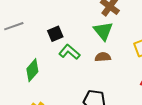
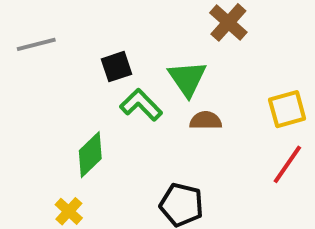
green triangle: (103, 31) -> (187, 79), moved
green diamond: (32, 70) -> (90, 155), moved

